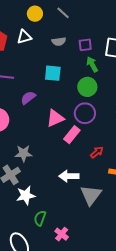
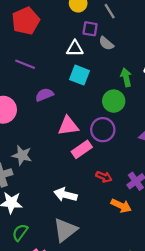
white triangle: (24, 37) -> (75, 48), moved
gray semicircle: (59, 41) -> (106, 43), moved, turned 32
purple square: (85, 45) -> (90, 29), moved
red arrow: (97, 152) -> (104, 177), turned 48
gray triangle: (91, 195) -> (65, 230), moved

